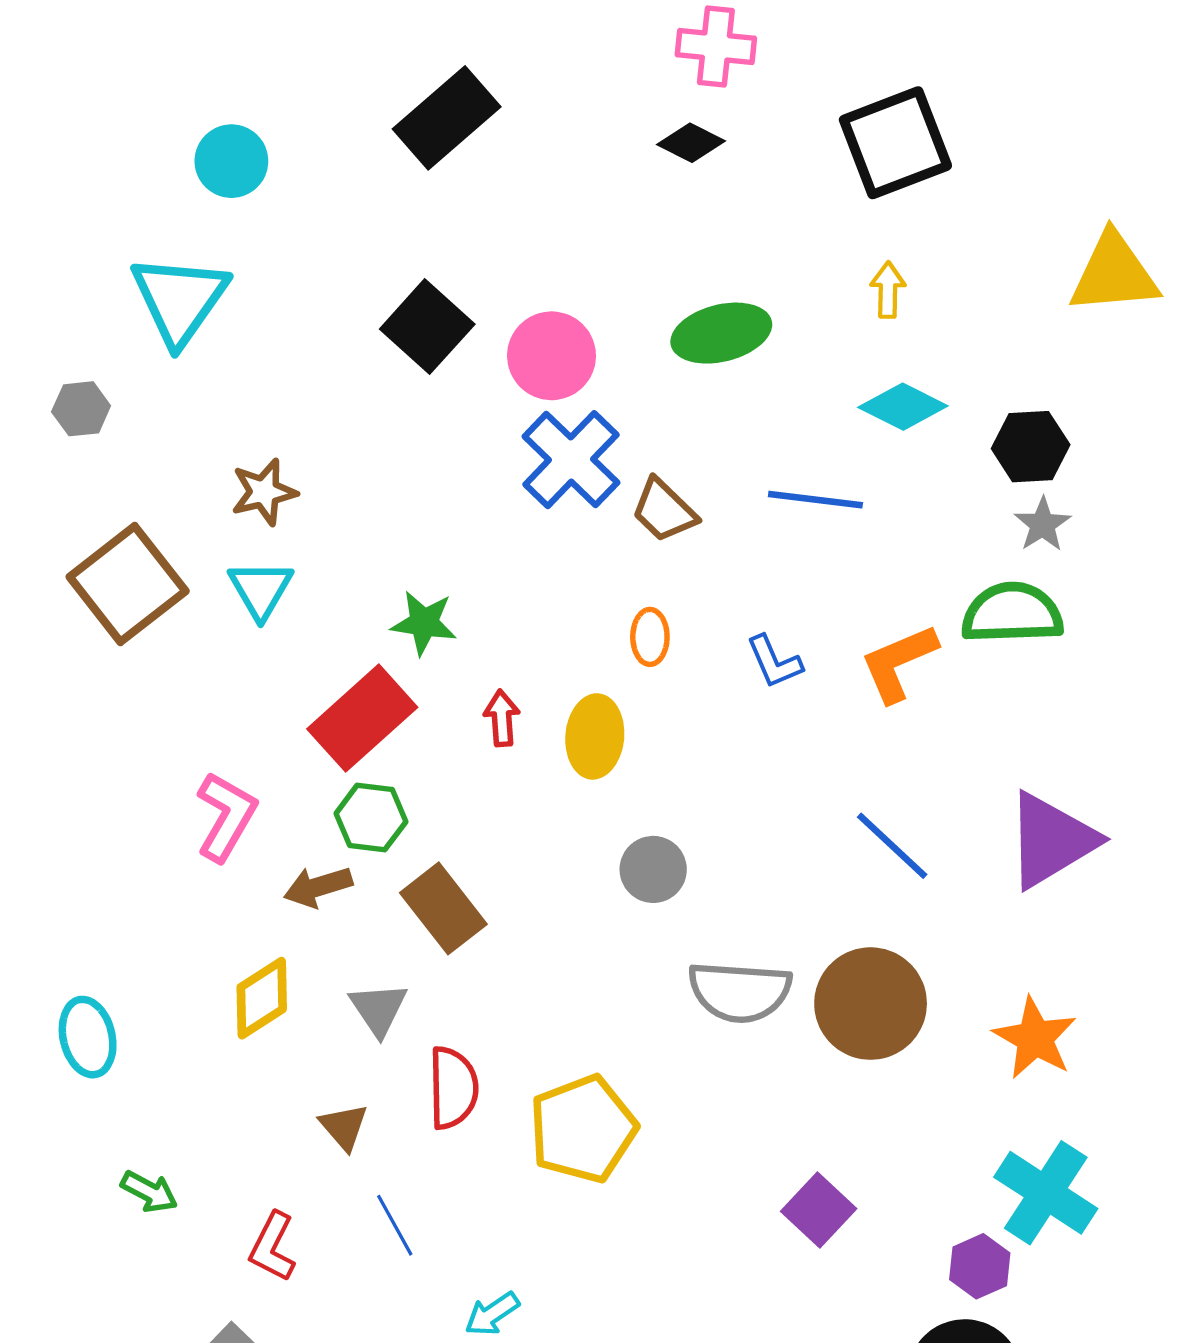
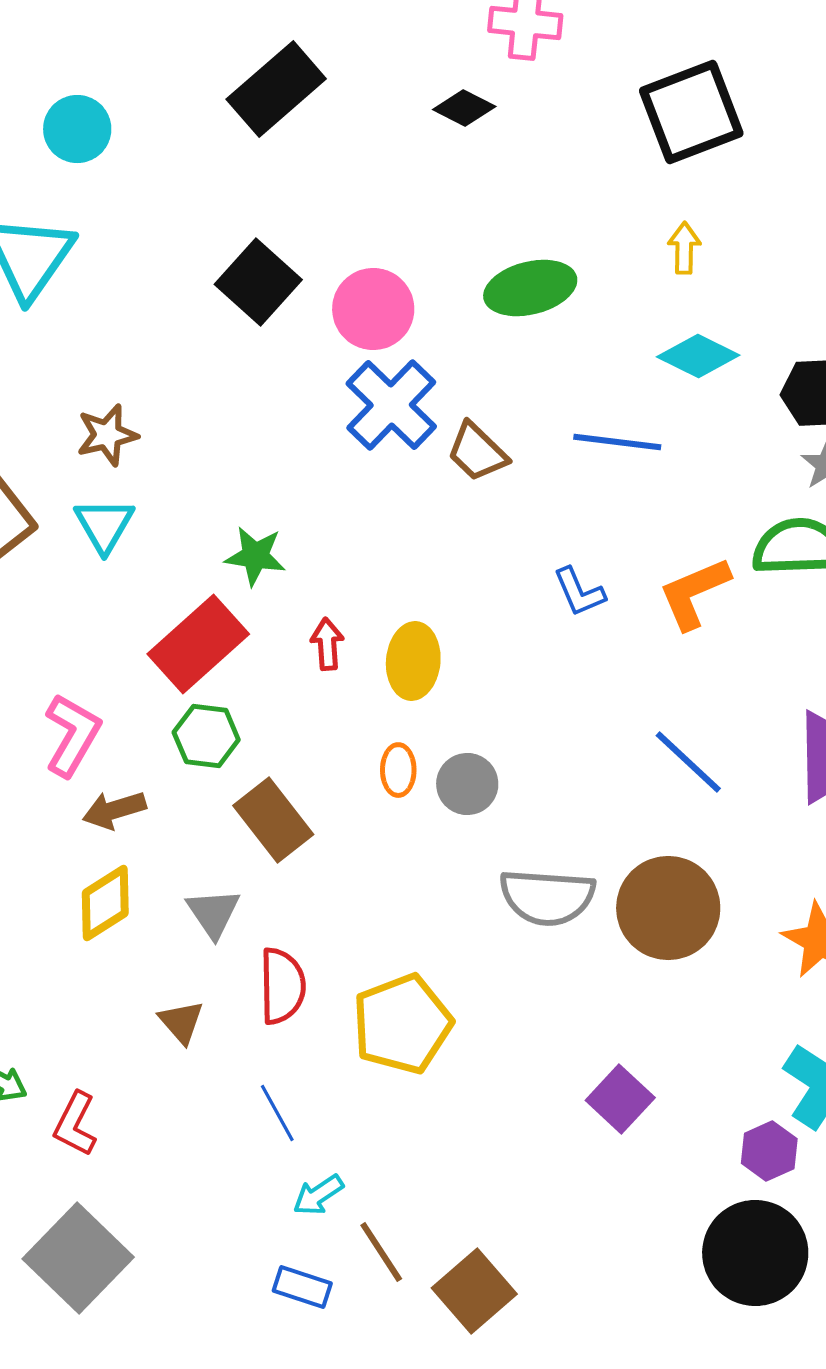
black diamond: (691, 143) -> (464, 108), moved
orange ellipse: (650, 637) -> (398, 770), moved
brown arrow: (318, 887) -> (114, 810), moved
blue line: (395, 1225) -> (277, 1113), moved
red L-shape: (273, 1247) -> (75, 1124), moved

